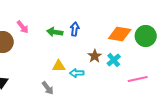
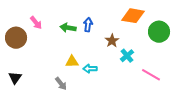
orange diamond: (120, 34) -> (133, 16), moved
brown star: (95, 56) -> (112, 41), moved
pink line: (138, 79) -> (151, 75), turned 42

